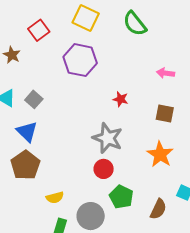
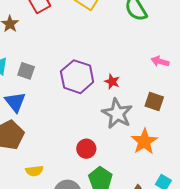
purple hexagon: (80, 60) -> (77, 77), moved
gray square: (34, 99) -> (26, 71), turned -30
gray star: (108, 138) -> (117, 114), moved

